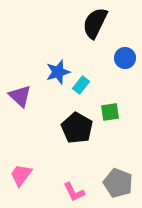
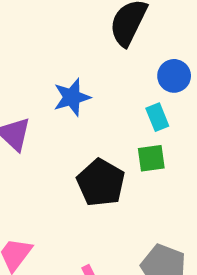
cyan rectangle: (81, 85) -> (157, 117), moved, turned -60

